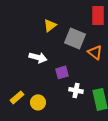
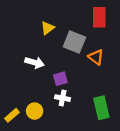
white cross: (76, 90) -> (63, 98), moved
yellow rectangle: (17, 97) -> (12, 115), moved

